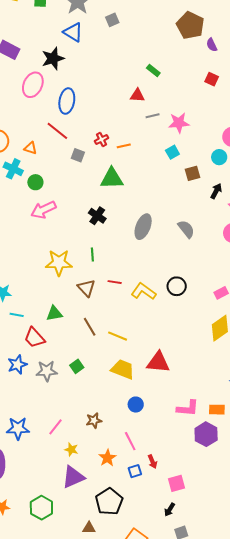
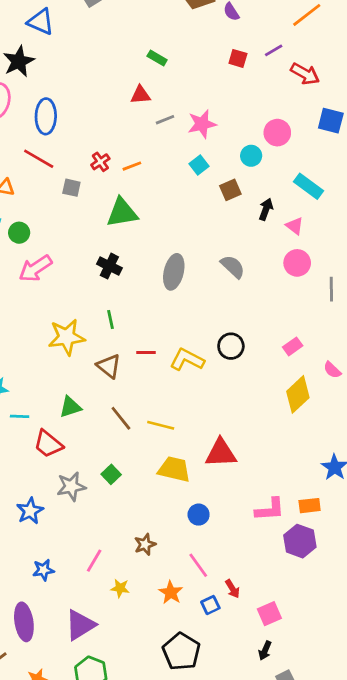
cyan circle: (219, 157) -> (251, 156), moved
blue star: (17, 365) -> (30, 511), moved
blue star: (18, 428) -> (43, 570), size x0.7
purple triangle: (73, 477) -> (80, 625), moved

